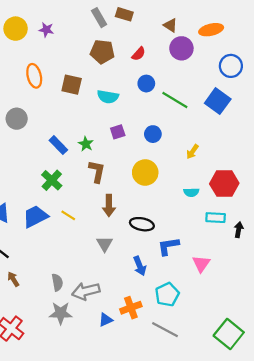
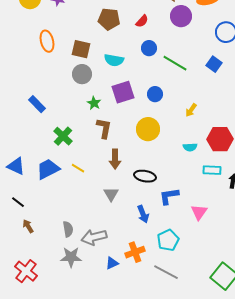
blue square: (218, 101) -> (214, 64), size x0.7
gray circle: (17, 119) -> (82, 74), moved
purple square: (118, 132) -> (123, 92), size x1.6
blue rectangle: (58, 145) -> (37, 104), moved

